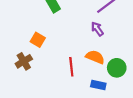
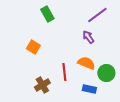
brown cross: (24, 61) -> (42, 85), moved

